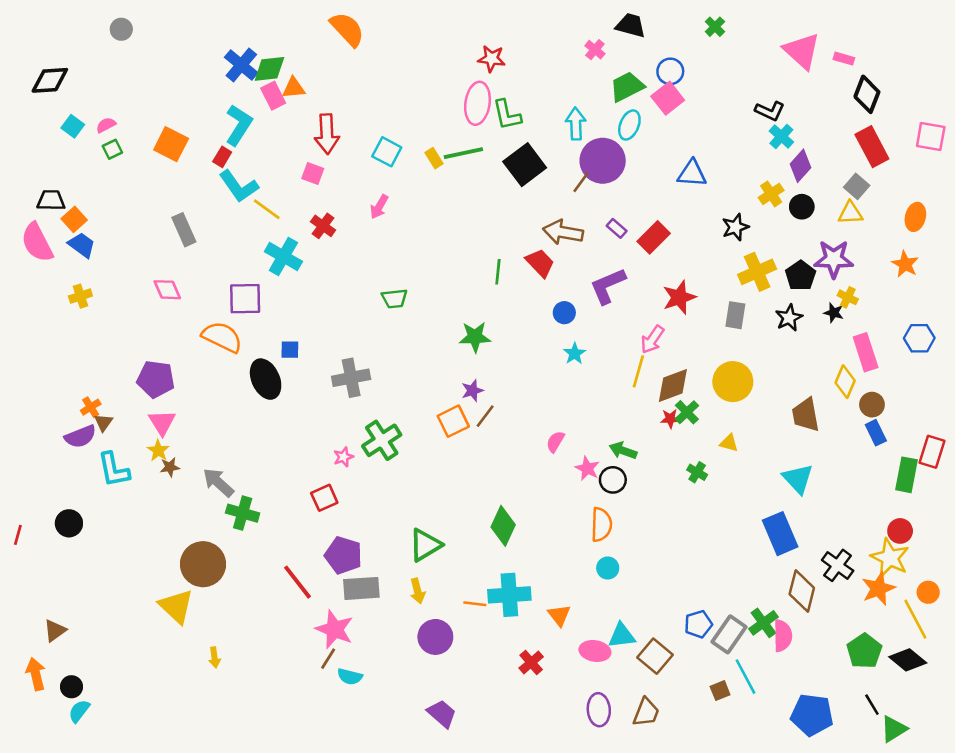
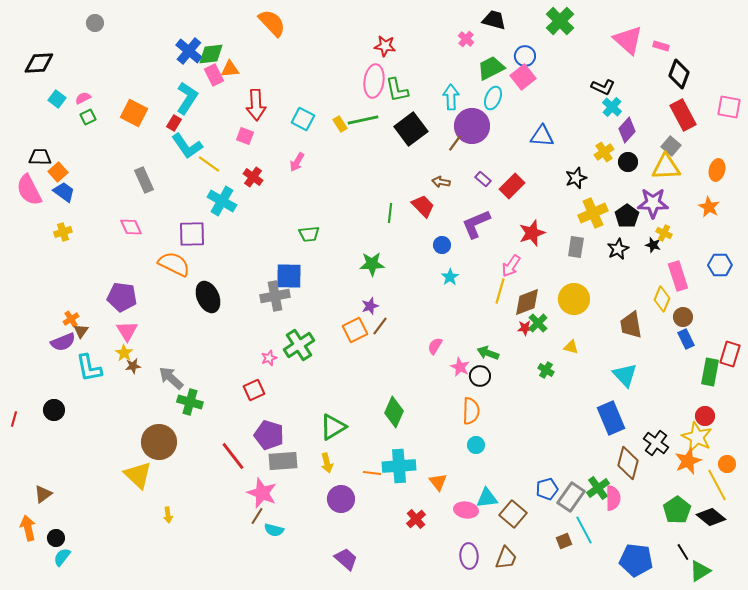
green cross: (715, 27) -> (560, 21), size x1.8
yellow triangle: (850, 213) -> (666, 167), size x1.4
brown arrow: (563, 232) -> (441, 182), size x0.6
blue square: (290, 350) -> (289, 276), moved, size x1.8

